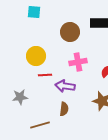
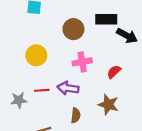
red line: (45, 75) -> (42, 90), moved
brown semicircle: (64, 109) -> (76, 115), moved

